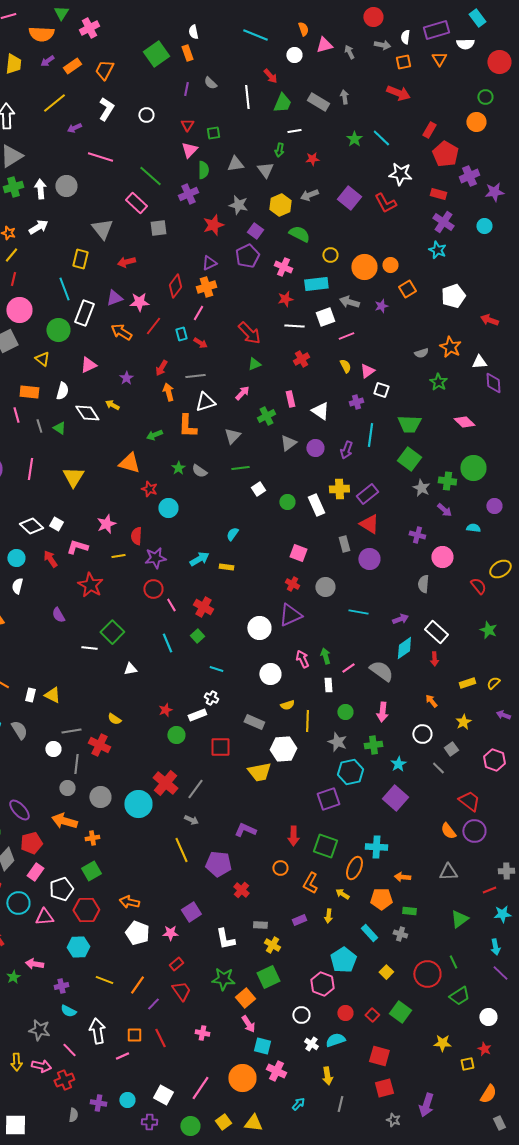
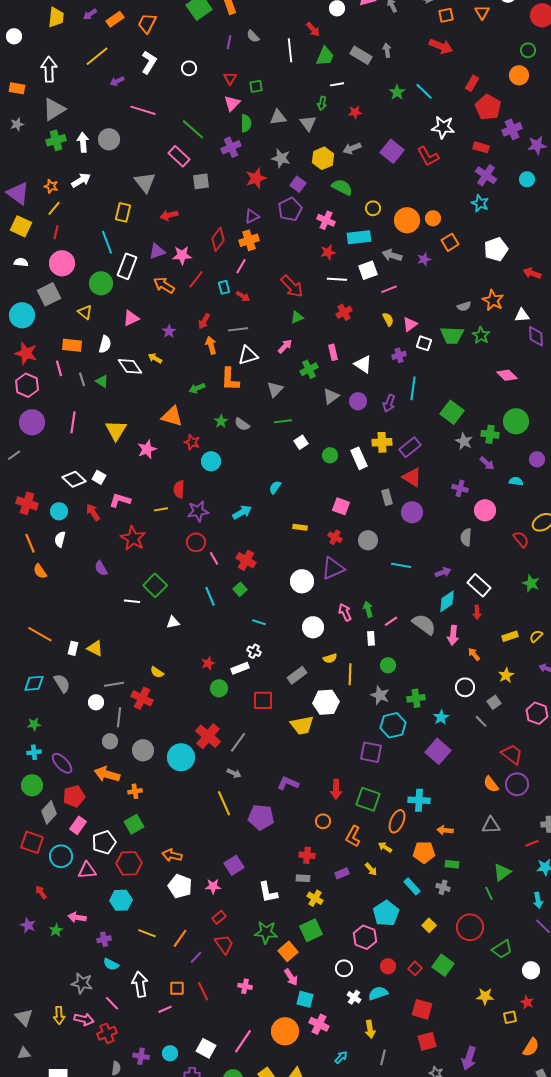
green trapezoid: (409, 424) -> (452, 335), moved
pink star: (106, 524) -> (147, 449), moved
yellow rectangle: (226, 567) -> (300, 527), moved
pink arrow: (382, 712) -> (453, 635), moved
gray rectangle: (254, 722) -> (297, 675), turned -60
purple square: (328, 799) -> (371, 752), turned 30
red cross: (241, 890) -> (307, 855), moved, turned -35
yellow arrow: (328, 916) -> (371, 869), turned -48
green line: (453, 962) -> (489, 893), moved

